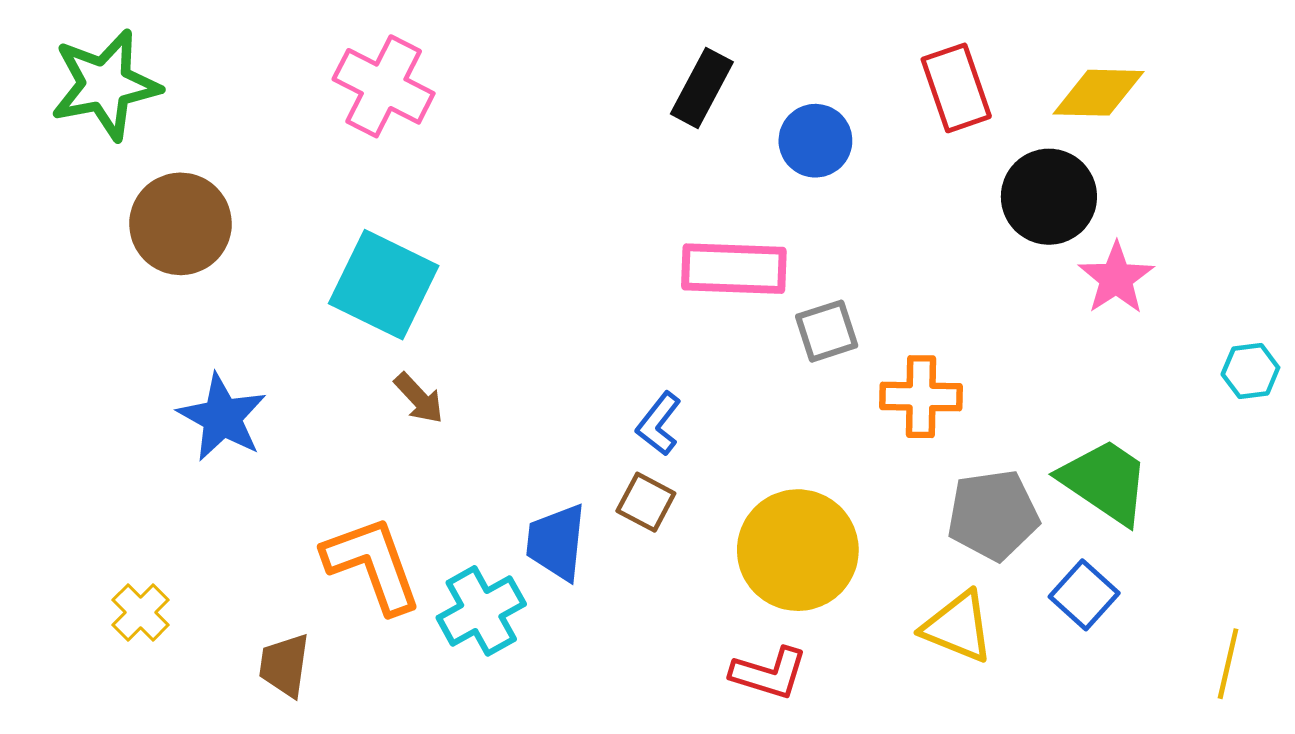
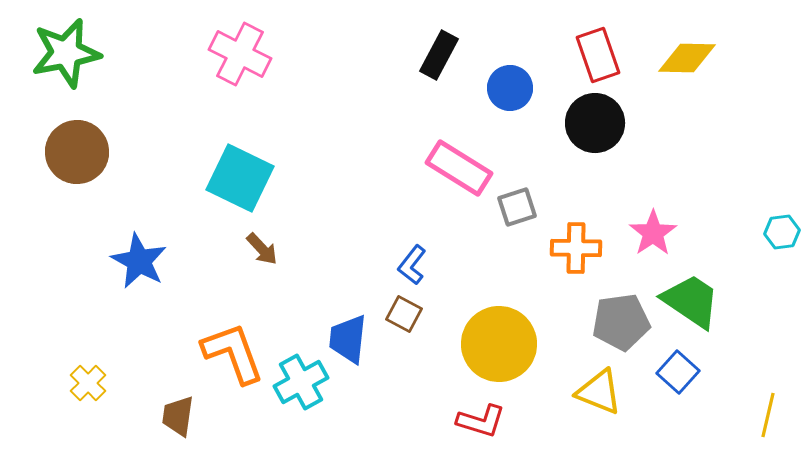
black circle: (1049, 197) -> (595, 123), moved
brown circle: (181, 224) -> (77, 152), moved
pink rectangle: (734, 269) -> (459, 168), turned 30
pink star: (1116, 278) -> (653, 233), moved

